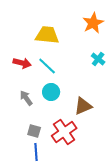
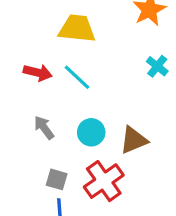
cyan circle: (51, 92) -> (91, 132), moved

